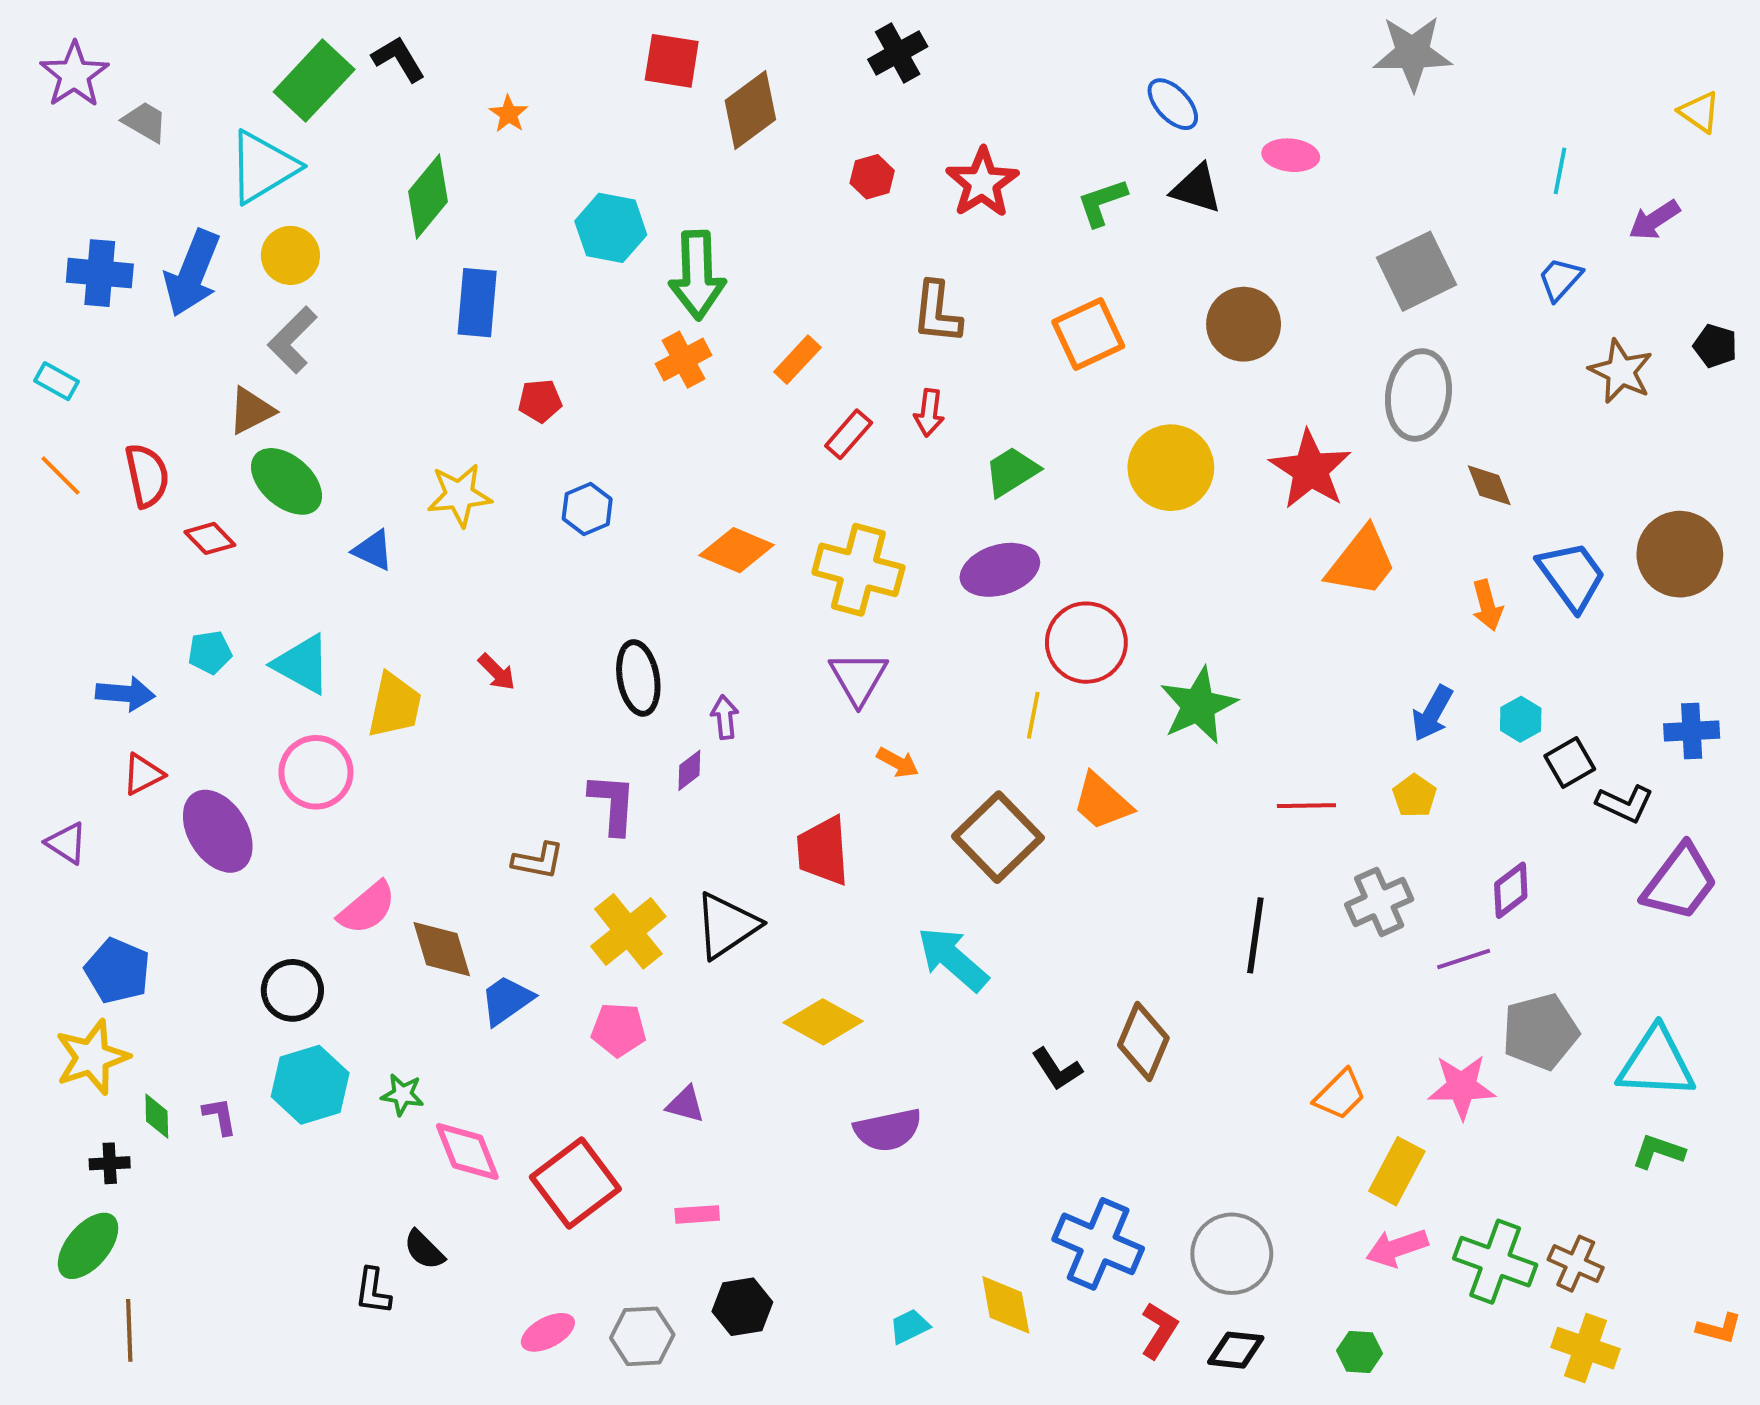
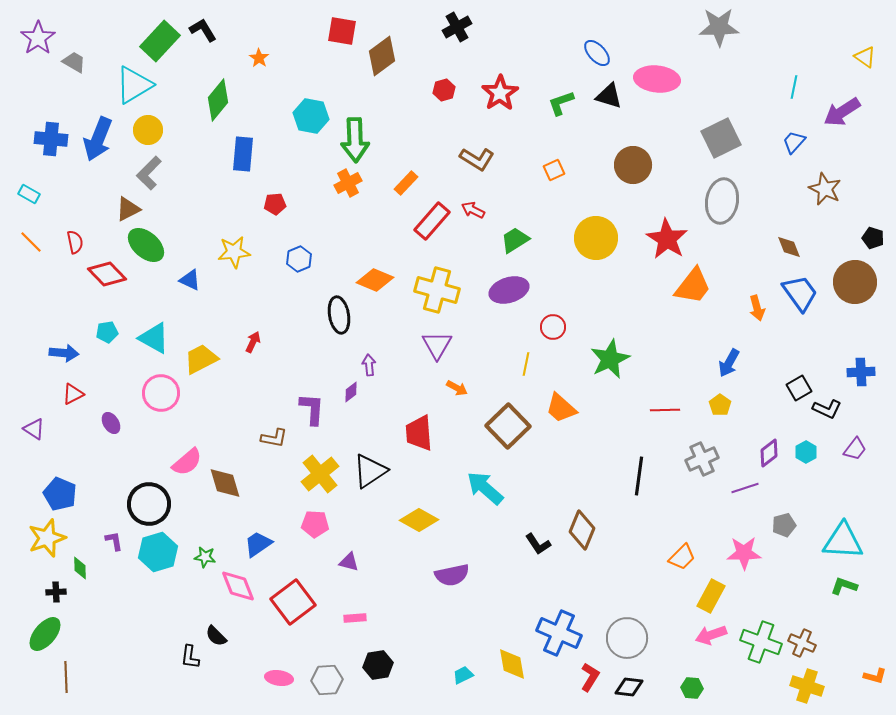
pink ellipse: (1291, 155) -> (657, 79), size x1.6
purple arrow: (1654, 220) -> (842, 112), size x1.4
brown L-shape: (937, 312) -> (477, 159), turned -64
orange square: (1088, 334) -> (554, 170), size x0.6
black pentagon: (1715, 346) -> (873, 238), moved
red arrow: (929, 413) -> (473, 210), turned 110
red rectangle: (849, 434) -> (432, 221), size x1.5
red semicircle: (147, 476) -> (75, 242), size x0.7
brown diamond: (1489, 485) -> (789, 247), moved
red diamond: (210, 538) -> (107, 274), size x1.5
red circle: (1086, 643) -> (553, 327), size x0.6
red arrow: (497, 672) -> (253, 342), turned -110
black ellipse: (638, 678) -> (339, 315), moved
yellow trapezoid: (395, 705) -> (201, 359), turned -129
cyan hexagon: (1521, 719) -> (806, 452), moved
purple ellipse: (218, 831) -> (111, 423), size x0.5
purple trapezoid: (1680, 882) -> (855, 449), size x0.6
black circle: (292, 990) -> (149, 504), size x1.4
blue trapezoid: (507, 1000) -> (258, 544), moved
gray pentagon: (1540, 1032) -> (784, 525), size x0.6
purple L-shape: (220, 1116) -> (114, 541), moved
pink ellipse: (548, 1332) -> (279, 678), turned 36

